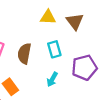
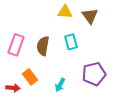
purple pentagon: (84, 68) -> (94, 74), moved
cyan arrow: (52, 79) -> (60, 85), moved

